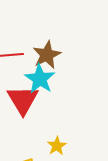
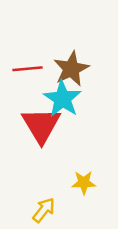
yellow star: (57, 146) -> (84, 183), turned 30

